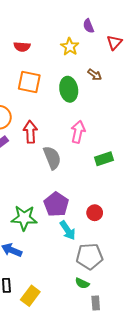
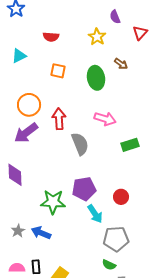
orange square: (29, 82) -> (58, 71), size x0.7
pink arrow: (78, 132) -> (105, 119), turned 95
purple pentagon: (56, 204) -> (84, 189), turned 30

